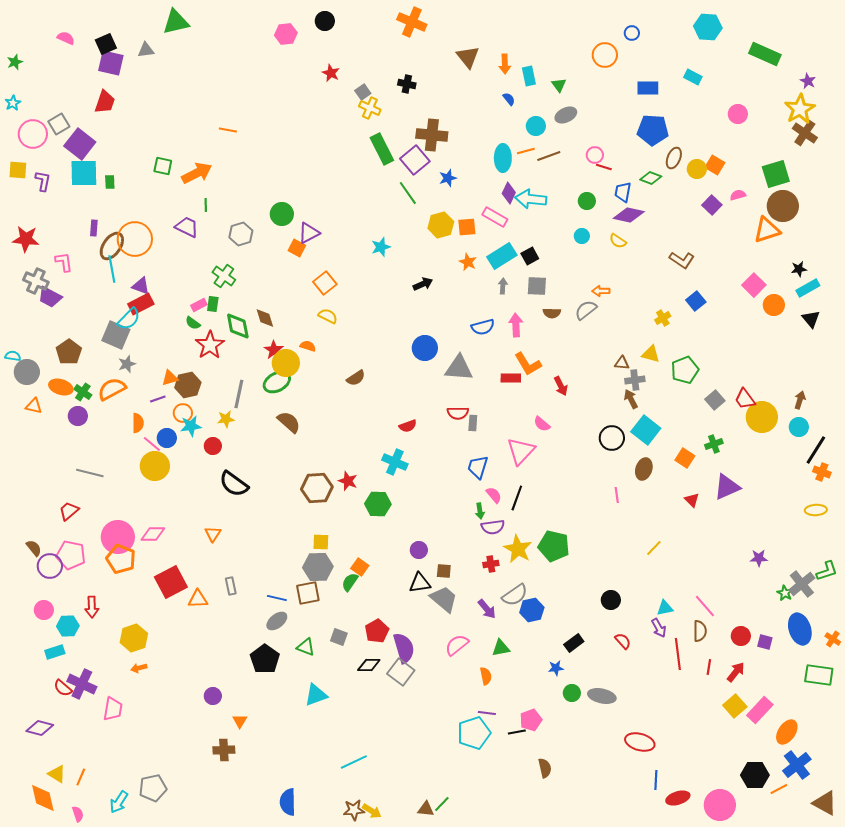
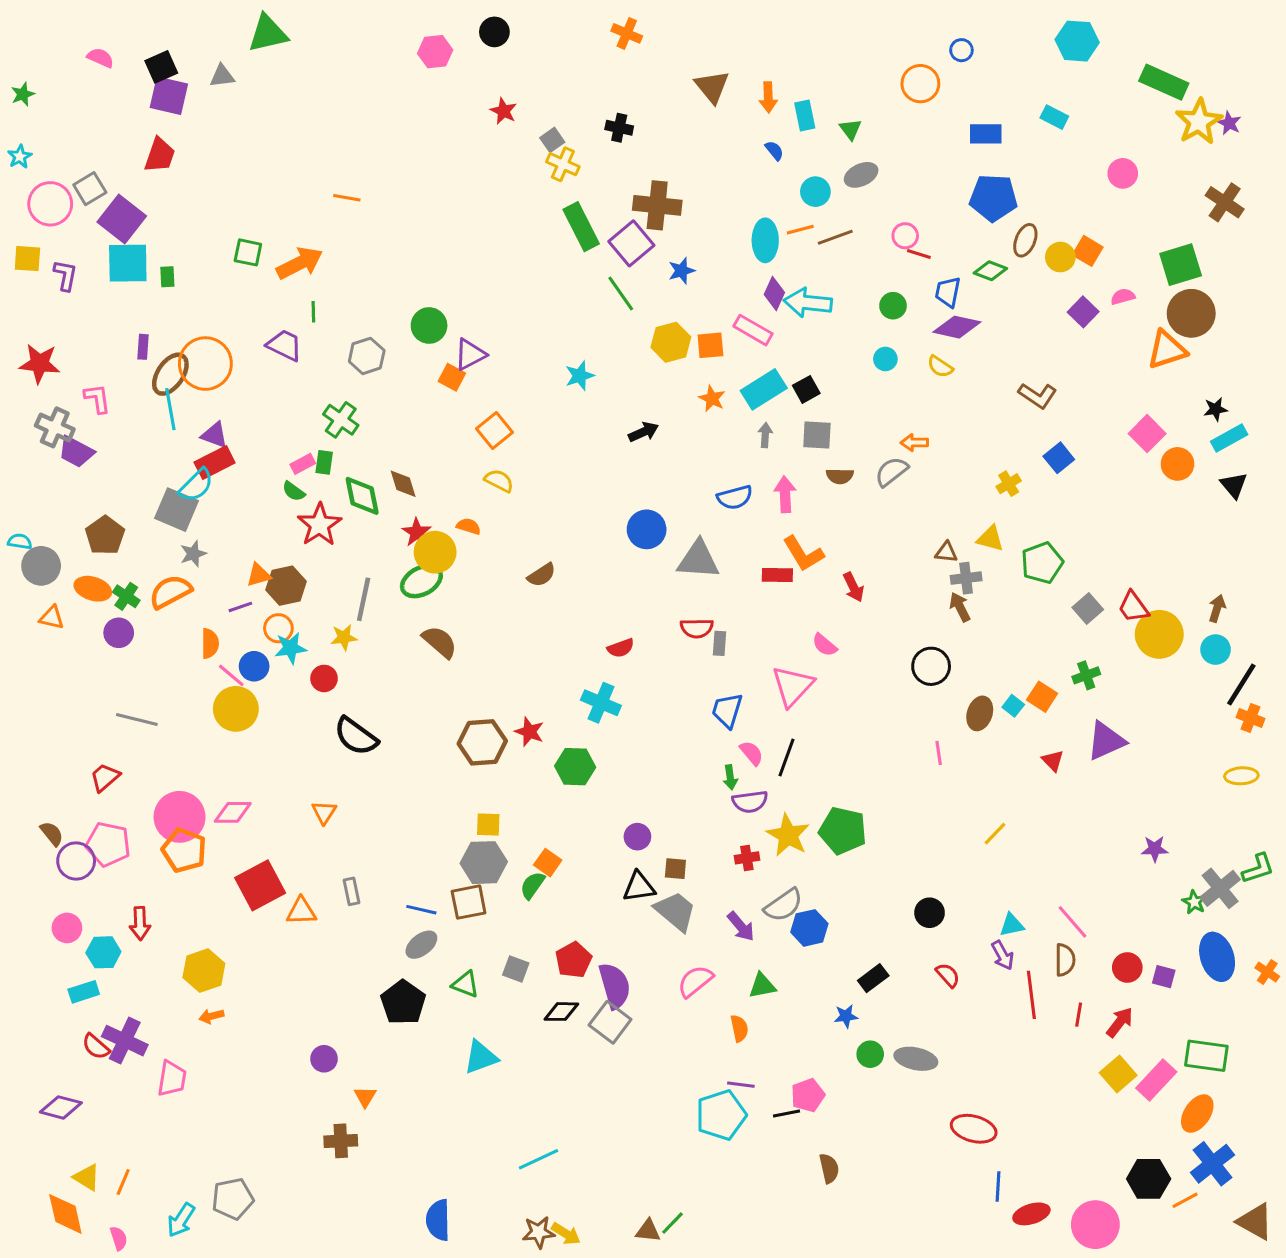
orange cross: (412, 22) -> (627, 33), size x0.7
yellow star: (800, 109) -> (1199, 122), moved
cyan square: (646, 430) -> (1013, 706), moved, size x0.5
green rectangle: (819, 675) -> (1206, 1056), moved

